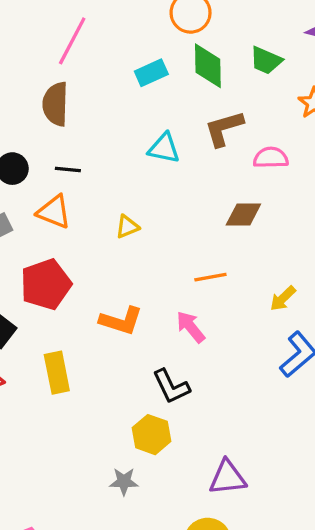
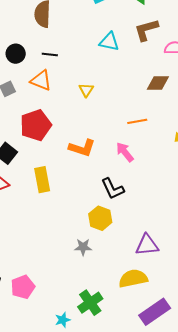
yellow triangle: (127, 227) -> (86, 90), turned -35

